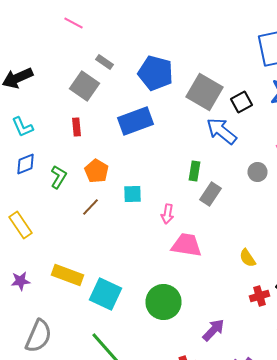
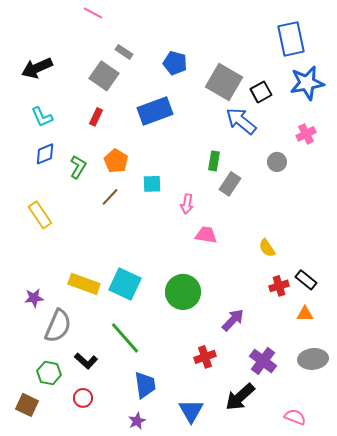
blue pentagon: (156, 73) -> (175, 63), size x0.7
red rectangle: (76, 127) -> (96, 117), turned 30
pink trapezoid: (186, 245) -> (206, 235), size x0.7
yellow rectangle: (68, 275) -> (84, 284), moved
purple star: (20, 281) -> (34, 298), moved

